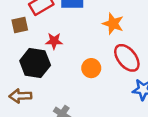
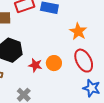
red star: (54, 41) -> (35, 65), moved

